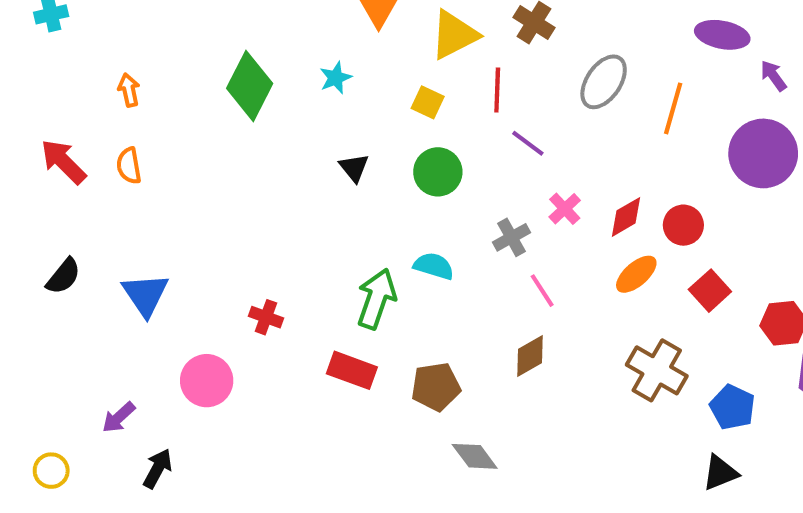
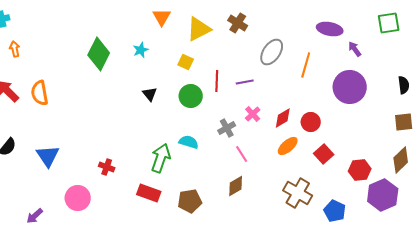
orange arrow: (129, 90) -> (15, 49), moved
red line: (497, 90) -> (217, 81), moved
purple line: (528, 143) -> (245, 82), moved, turned -48
orange semicircle: (129, 166) -> (40, 93), size x1.4

